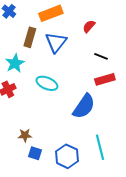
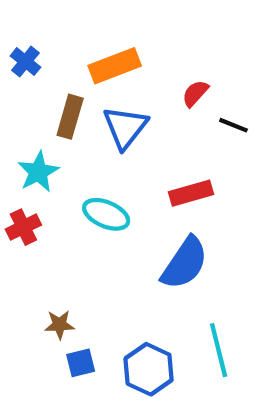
black line: (101, 56) -> (233, 125), moved
red rectangle: (105, 79) -> (191, 193), moved
blue square: (35, 153) -> (81, 363), turned -32

